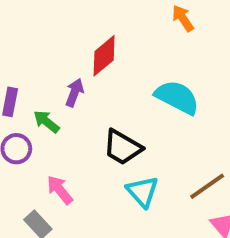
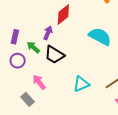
black trapezoid: (123, 147) -> (54, 55), moved
cyan triangle: (142, 192) -> (81, 84), turned 48

